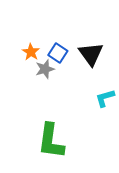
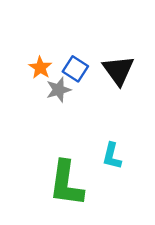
cyan L-shape: (105, 98) -> (112, 156), moved, turned -60

